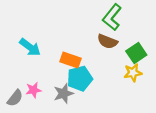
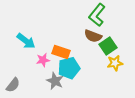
green square: (136, 53) -> (108, 46), moved
pink star: (34, 90) -> (43, 60), moved
gray star: (64, 93) -> (55, 81), turned -30

